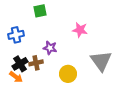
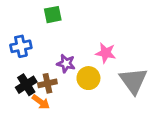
pink star: (80, 30) -> (106, 53), moved
yellow circle: (68, 74) -> (88, 78), moved
orange arrow: (16, 77) -> (41, 102), moved

